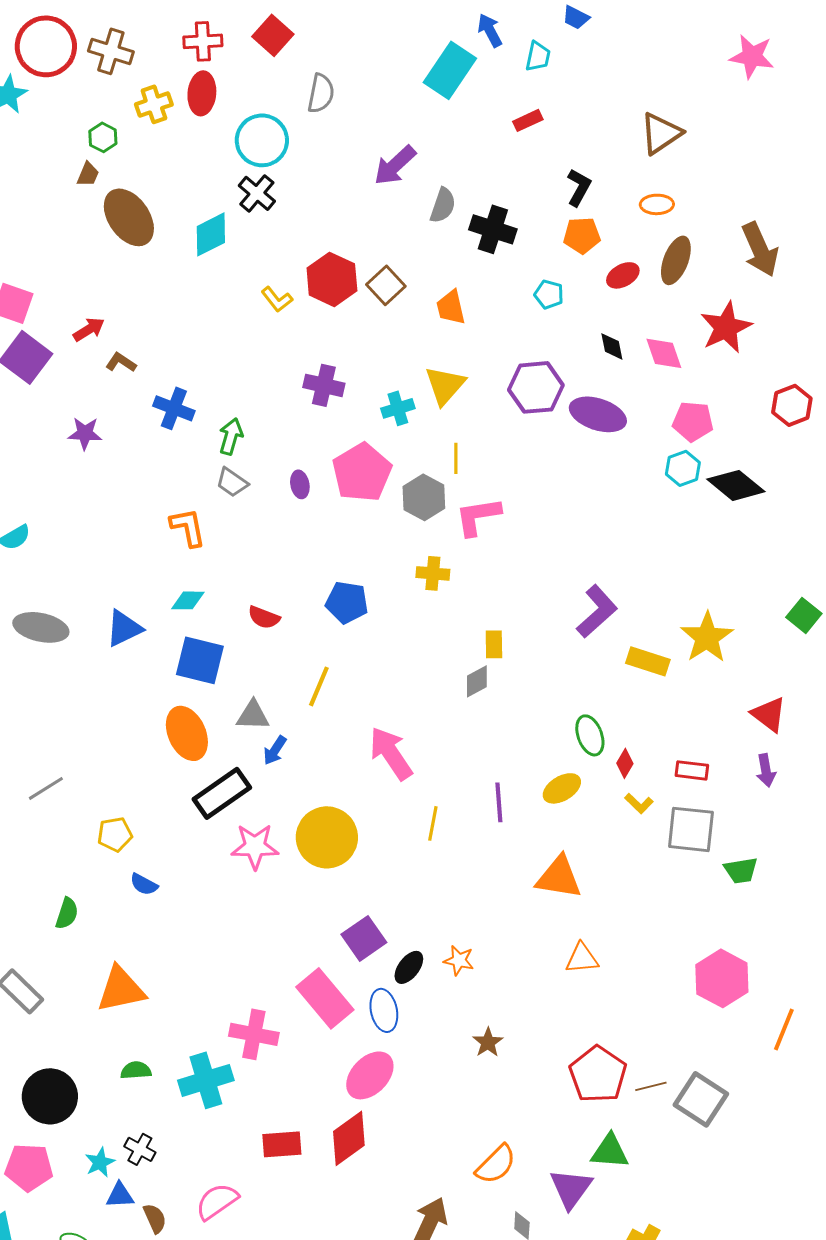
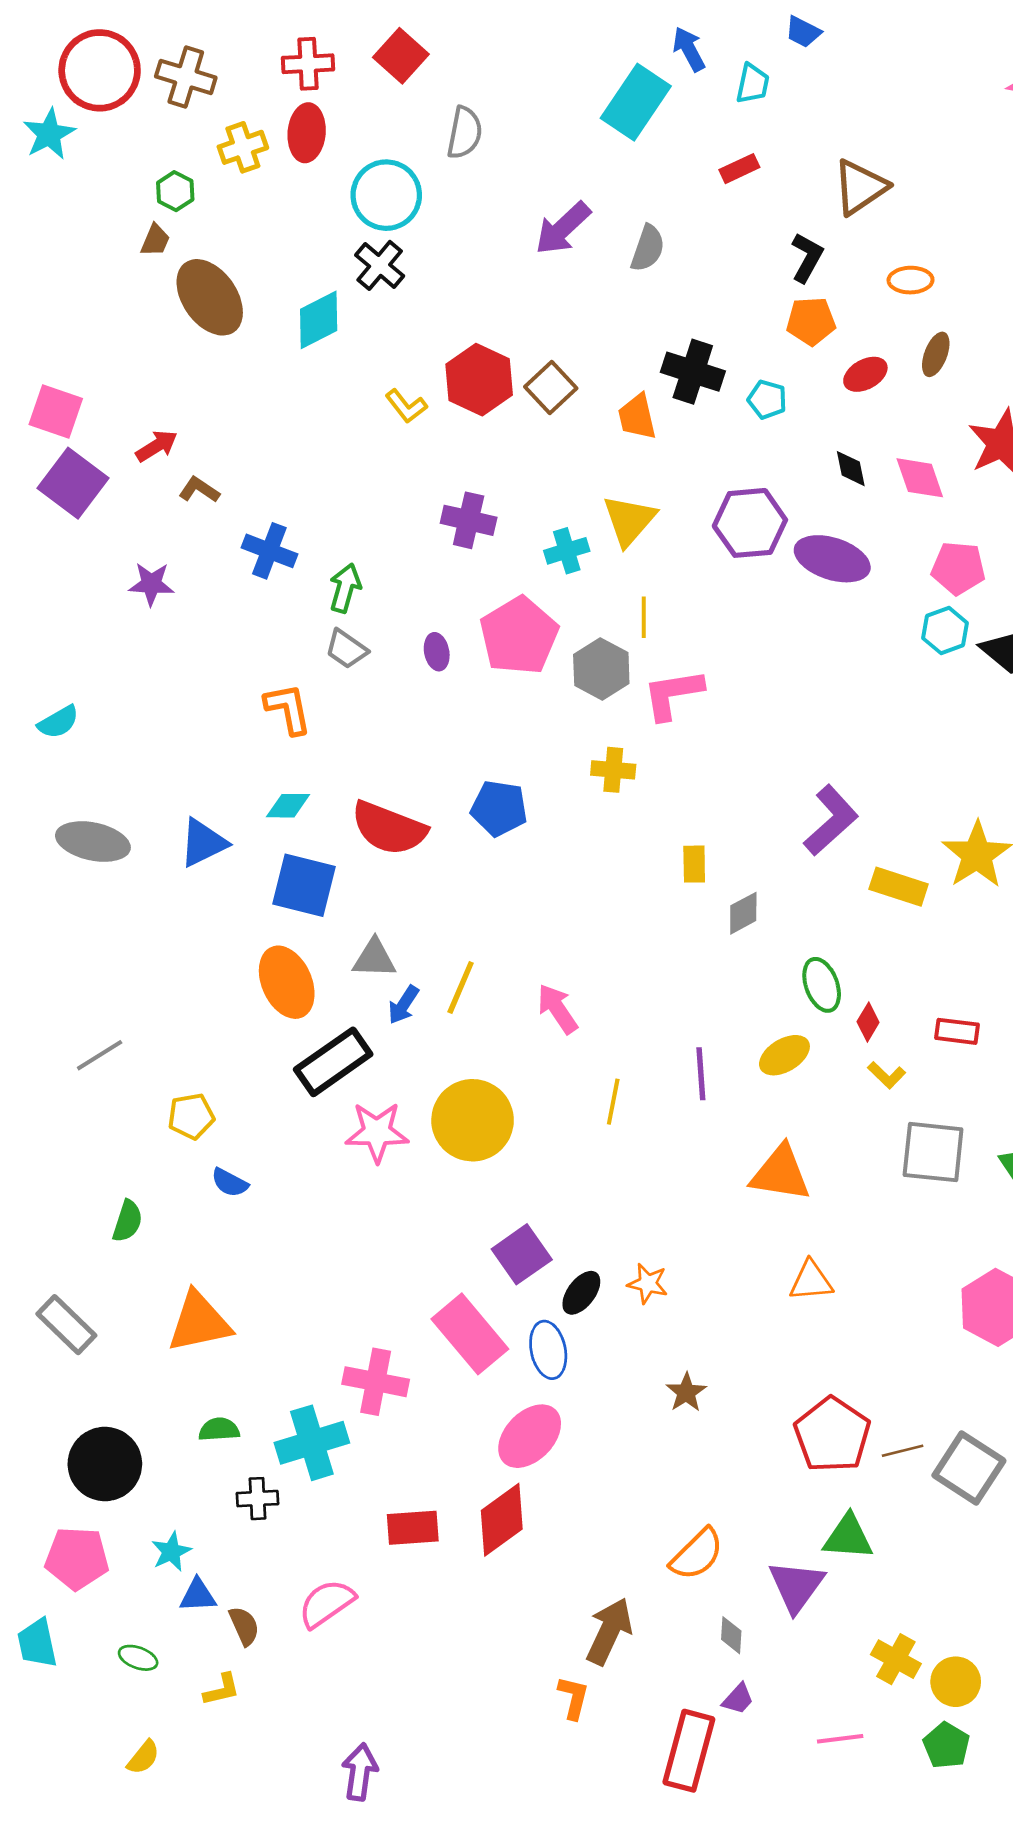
brown triangle: (661, 133) -> (860, 187), moved
gray semicircle: (443, 205) -> (648, 248), moved
black cross: (493, 229) -> (693, 372), moved
brown ellipse: (676, 260) -> (936, 354), size x0.7
red semicircle: (264, 617) -> (389, 828), size x1.8
gray diamond: (477, 681) -> (743, 913), moved
yellow line: (319, 686) -> (461, 988), moved
pink arrow: (391, 753) -> (557, 1009), size x0.7
gray square: (691, 829) -> (933, 1152), moved
black cross: (140, 1149) -> (257, 1499), moved, turned -32

